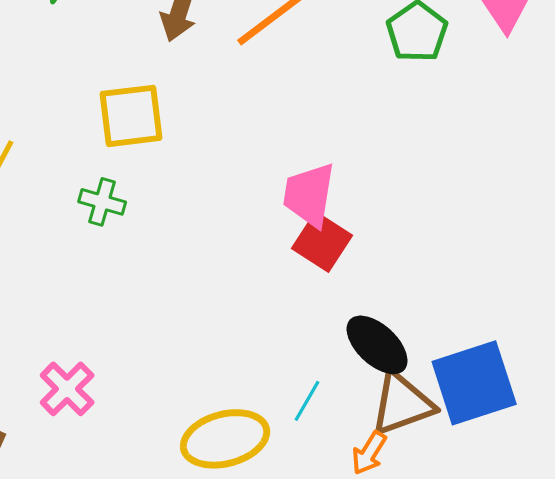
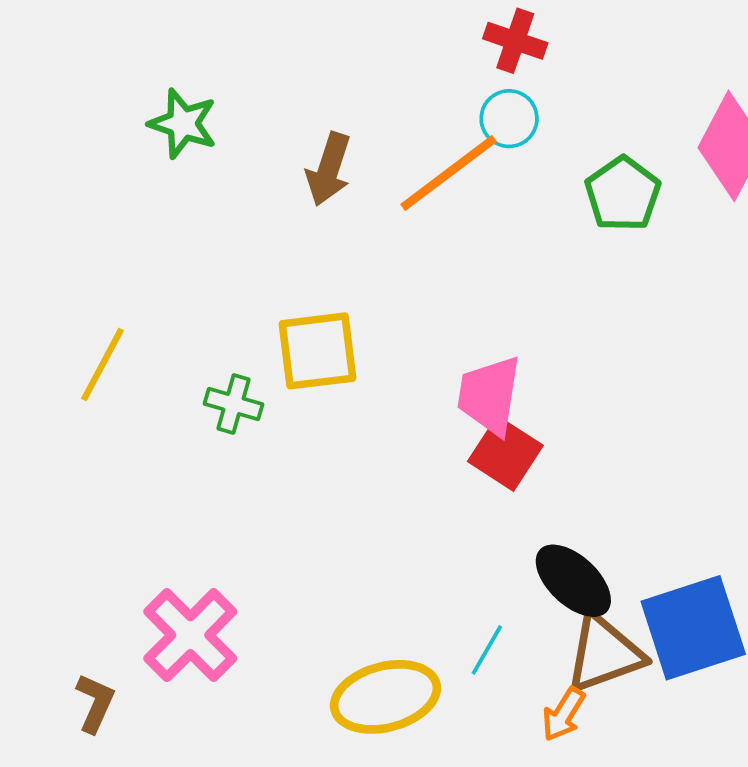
yellow square: (131, 116) -> (318, 351), moved
pink cross: (67, 389) -> (190, 635), size x1.4

